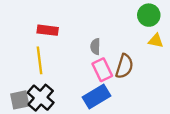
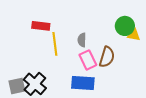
green circle: (149, 15) -> (125, 26), moved
yellow line: (40, 60) -> (55, 44), moved
blue rectangle: (96, 96) -> (83, 83), turned 35

